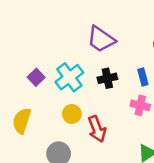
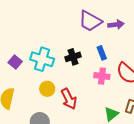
purple trapezoid: (101, 39) -> (90, 21), moved
cyan cross: (69, 77) -> (42, 59), turned -30

